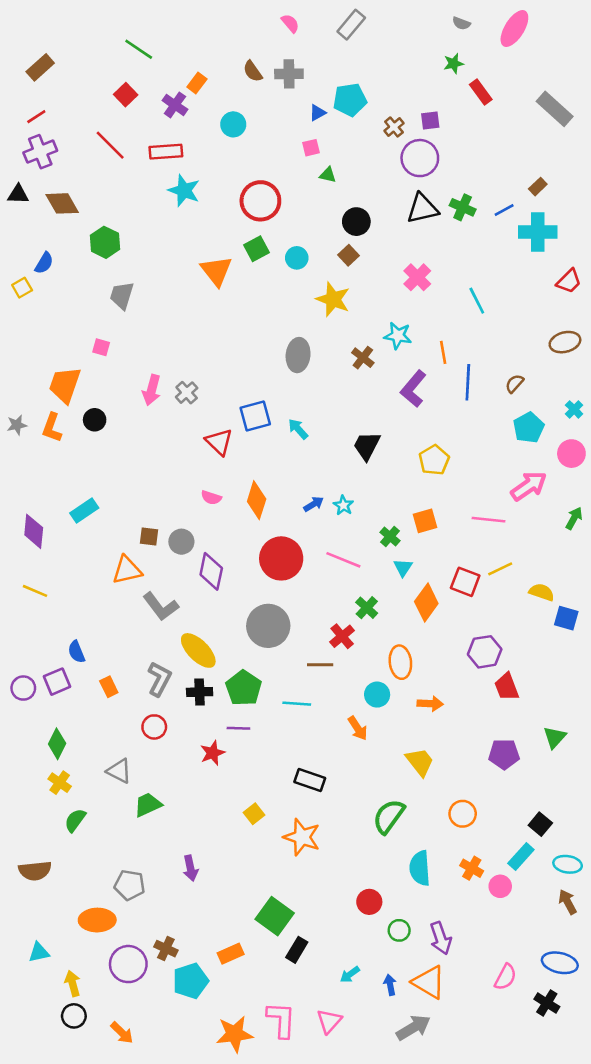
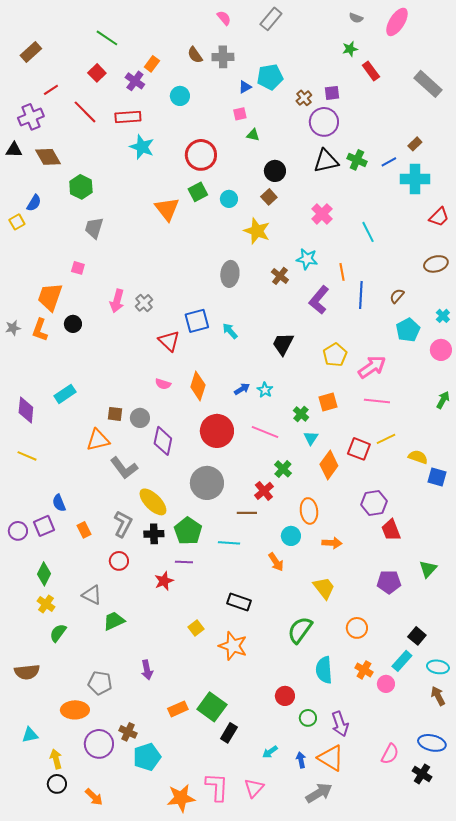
red line: (36, 117) -> (51, 90), moved
pink arrow: (529, 486) -> (372, 367), moved
orange rectangle: (231, 954) -> (178, 709), moved

